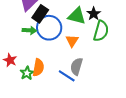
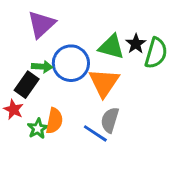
black rectangle: (40, 14) -> (27, 85), moved
green semicircle: (101, 31) -> (156, 53), moved
orange triangle: (72, 41) -> (104, 83), size x1.6

